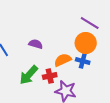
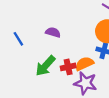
orange semicircle: (63, 60) -> (84, 64), moved

